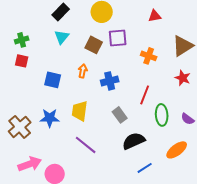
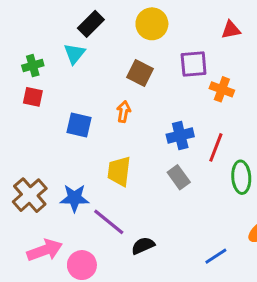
cyan triangle: (62, 37) -> (74, 54), moved
purple square: (118, 38) -> (194, 64), moved
blue cross: (110, 81) -> (180, 136), moved
blue star: (50, 118) -> (74, 198), moved
black semicircle: (134, 141) -> (143, 246), moved, size x0.7
purple line: (86, 145) -> (109, 222), moved

